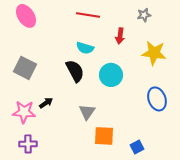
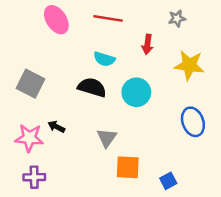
pink ellipse: (26, 16) -> (56, 20), moved
black semicircle: (75, 71) -> (92, 87), turned -45
black arrow: (46, 103) -> (56, 127), turned -120

